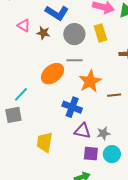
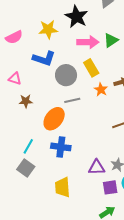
brown star: (43, 33) -> (26, 101), moved
orange star: (90, 81) -> (101, 90), moved, size x0.6
blue cross: (72, 107) -> (61, 147), moved
gray square: (13, 115) -> (26, 168), turned -30

